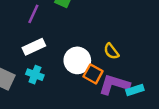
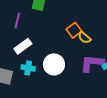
white circle: (77, 60) -> (54, 64), moved
orange square: (93, 74) -> (74, 30), moved, turned 35

